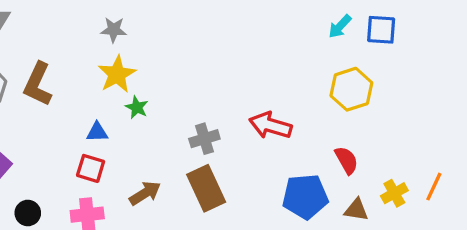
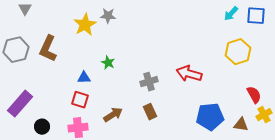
gray star: (114, 30) -> (108, 16), moved
yellow star: (117, 74) -> (85, 25), moved
red semicircle: (346, 160) -> (254, 95), moved
brown rectangle: (206, 188) -> (150, 112), size x0.6

